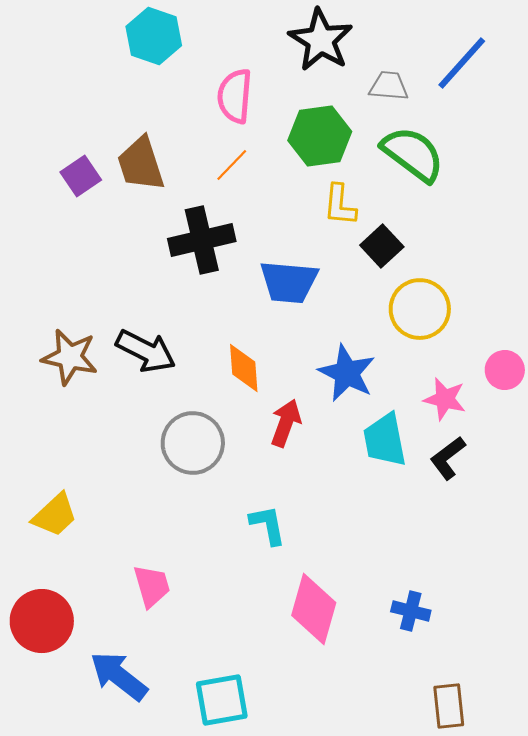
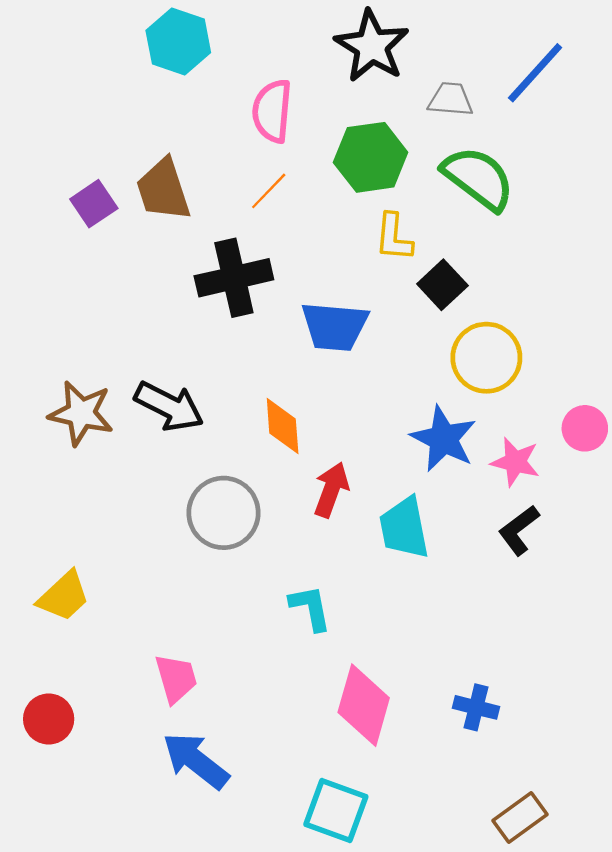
blue star: (347, 373) -> (444, 439), moved
cyan trapezoid: (385, 440) -> (404, 528), moved
red circle: (42, 621) -> (49, 719), size x0.7
blue arrow: (119, 676) -> (196, 761), moved
cyan square: (222, 700) -> (336, 810), moved, turned 30
brown rectangle: (449, 706) -> (520, 817), turned 60

